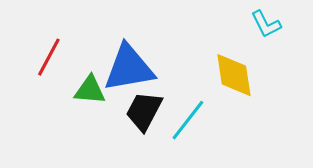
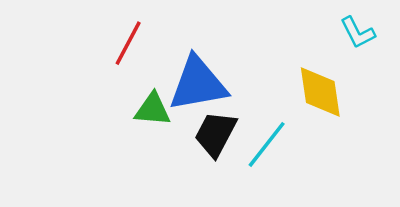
red line: (49, 57) -> (128, 43), moved

